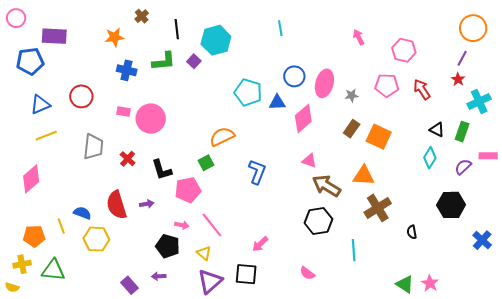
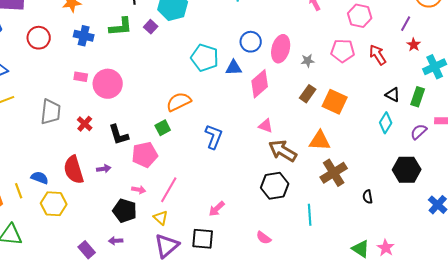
purple line: (462, 58) -> (406, 24), moved
red circle: (81, 96) -> (39, 38), moved
pink line: (212, 225) -> (169, 190), turned 68

